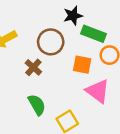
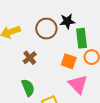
green rectangle: (93, 34) -> (81, 38), turned 54
brown circle: (51, 42) -> (46, 29), moved

